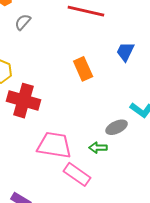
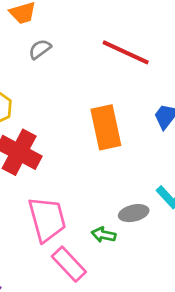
orange rectangle: (83, 69) -> (106, 127), size x1.4
pink trapezoid: (54, 145) -> (47, 219), turned 54

